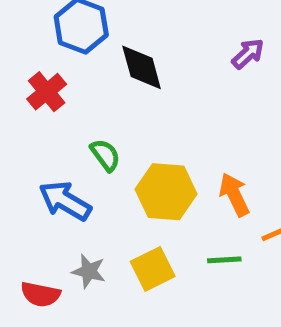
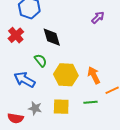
black diamond: (142, 67) -> (52, 37), moved
yellow square: (153, 269) -> (61, 107), turned 30

